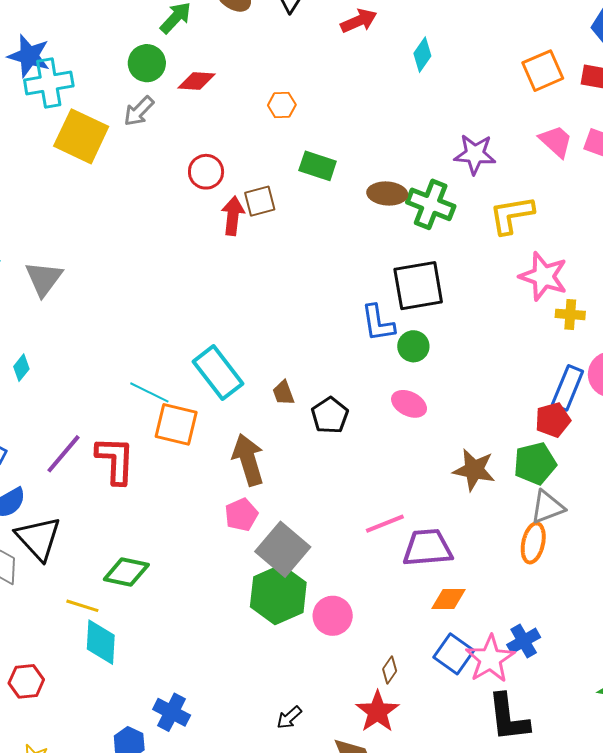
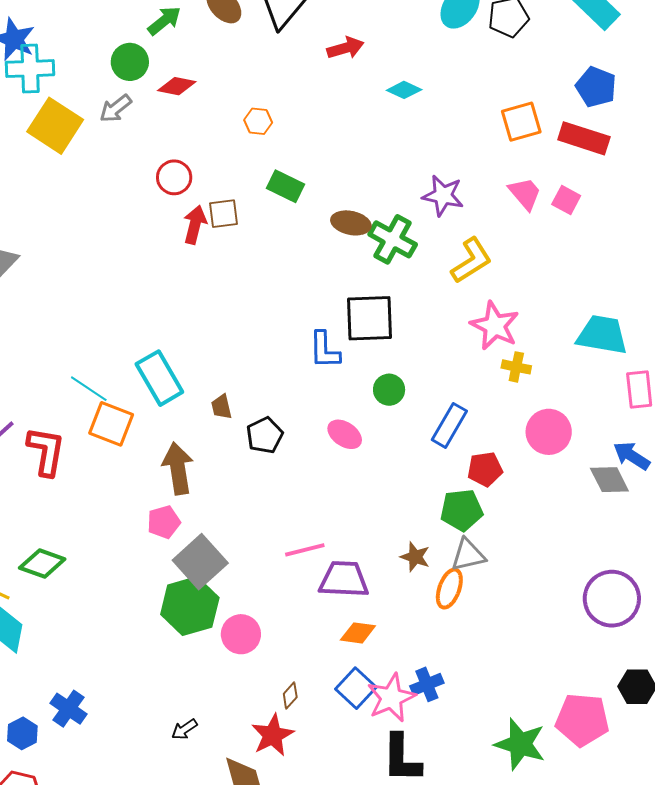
cyan diamond: (422, 55) -> (404, 90), turned 72
yellow L-shape: (512, 215) -> (471, 261), turned 150
green circle: (413, 346) -> (389, 390), moved
blue rectangle: (568, 388) -> (449, 425), moved
brown star: (474, 470) -> (415, 557), moved, size x0.7

